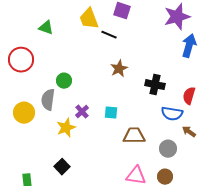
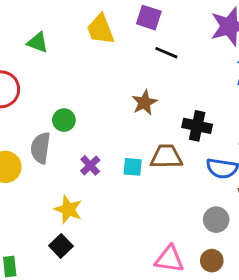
black line: (109, 35) -> (166, 53), moved
yellow star: (66, 128) -> (68, 209), moved, turned -30
brown trapezoid: (134, 136) -> (166, 157), moved

